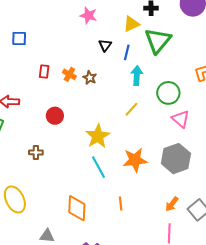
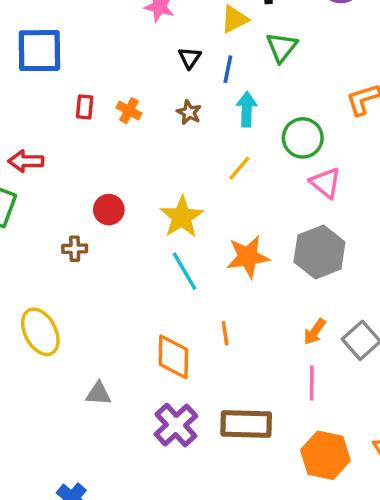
blue square: (19, 39) -> (39, 51), size x1.8
green triangle: (158, 41) -> (282, 47), size x0.7
brown star: (90, 78) -> (189, 112), moved
red circle: (55, 116) -> (109, 210), moved
orange diamond: (77, 208) -> (173, 357), moved

